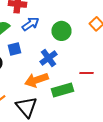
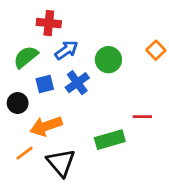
blue cross: (48, 58) -> (77, 83), moved
orange arrow: (36, 80) -> (46, 126), moved

